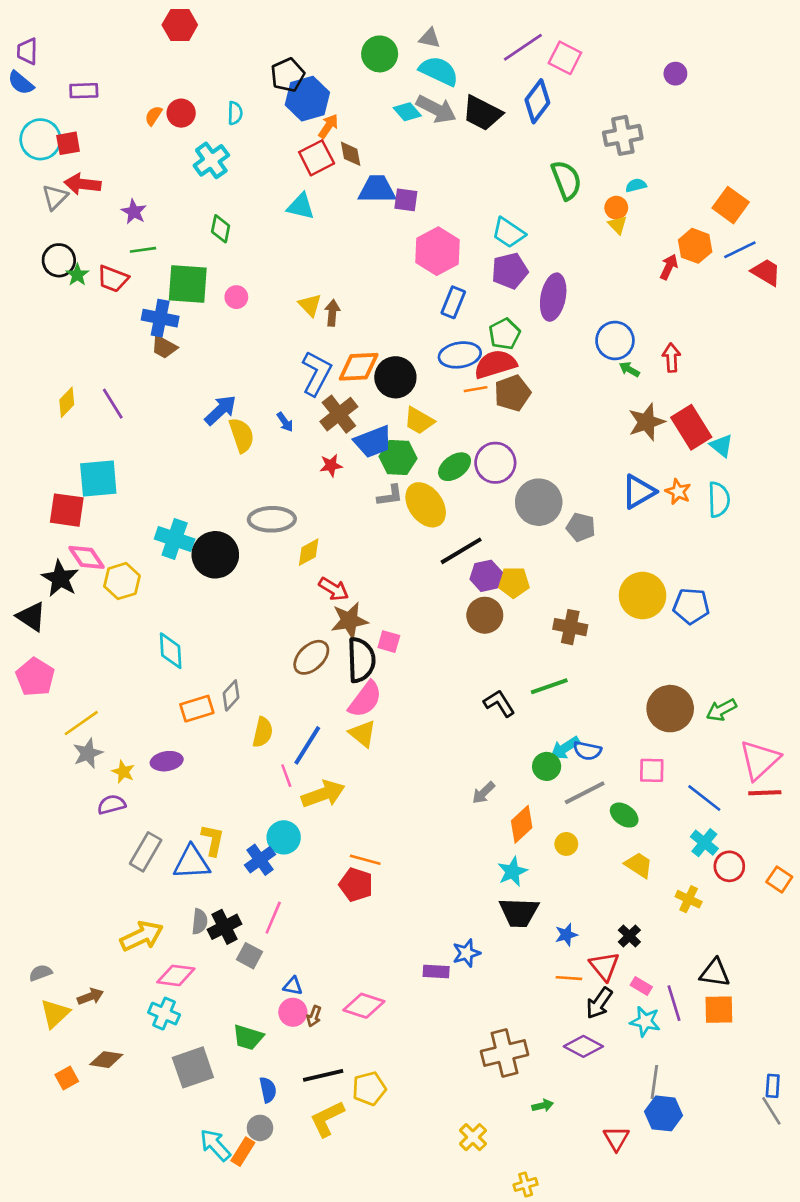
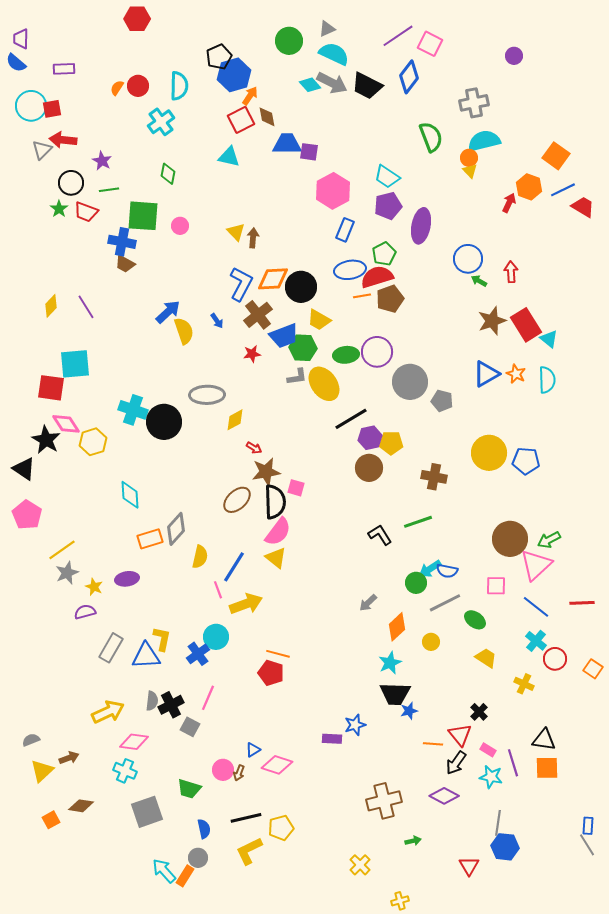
gray triangle: (430, 38) -> (327, 29), turned -36
cyan semicircle: (235, 113) -> (179, 86), size x1.6
cyan semicircle: (636, 185) -> (484, 141), size x2.0
black circle: (59, 260) -> (71, 183), moved
green ellipse: (455, 467) -> (346, 355), turned 30
red arrow: (334, 589) -> (254, 448), size x0.7
gray diamond: (231, 695) -> (176, 529), size x1.4
pink triangle: (760, 760) -> (536, 565), moved
blue star: (566, 935) -> (409, 711), moved
blue triangle: (293, 986) -> (253, 750), moved, turned -42

